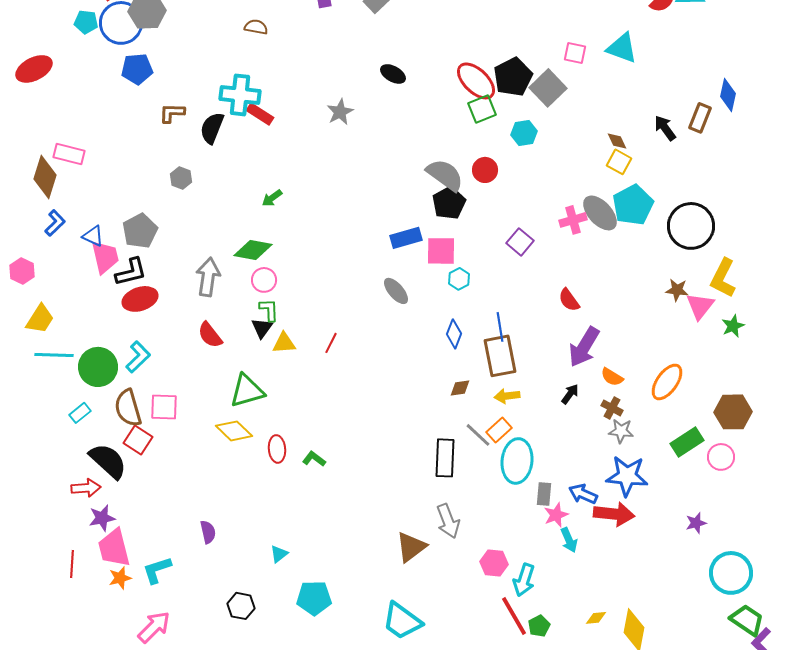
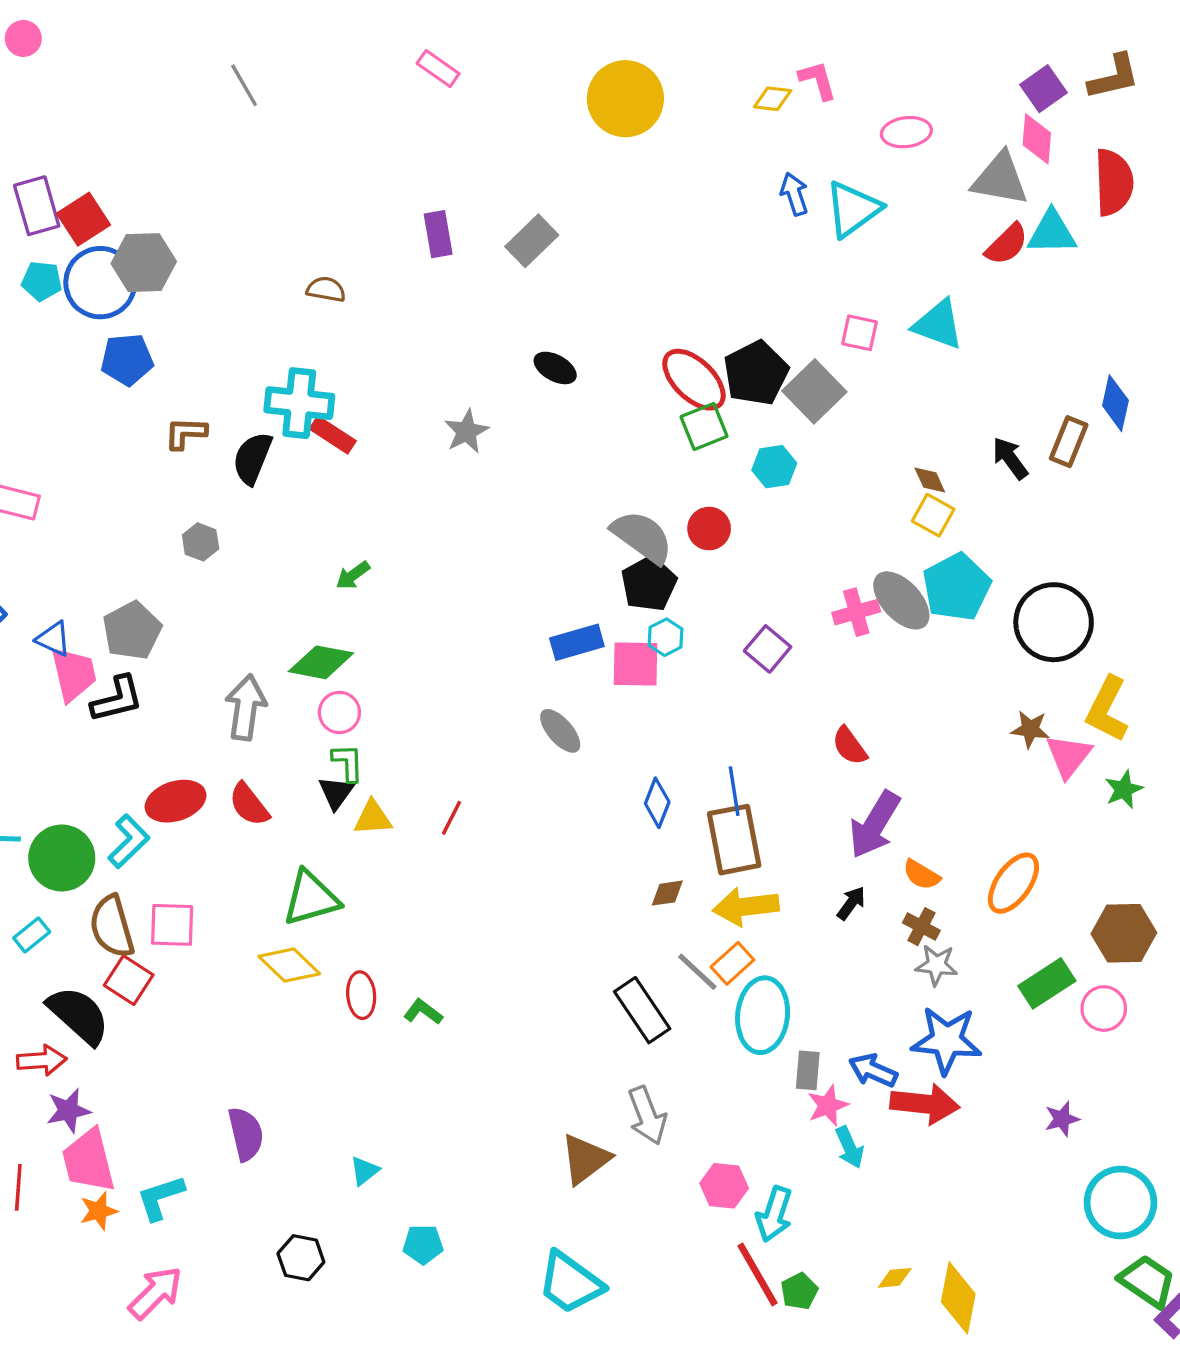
cyan hexagon: (459, 279) -> (666, 637), moved
red ellipse: (140, 299) -> (176, 801), moved
yellow arrow: (507, 396) -> (746, 906), size x1.5
black rectangle: (445, 458) -> (642, 1010), turned -36
purple semicircle: (208, 532) -> (246, 1134), size x1.4
cyan pentagon: (314, 598) -> (423, 1244), size x0.7

